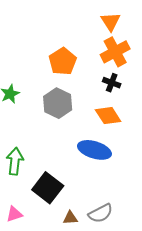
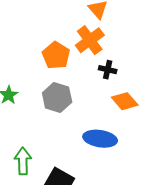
orange cross: (115, 52) -> (90, 40), moved
orange diamond: (108, 116) -> (125, 101), moved

